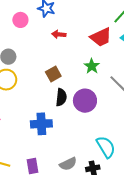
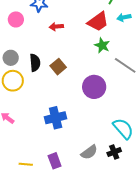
green star: (92, 66) -> (102, 45), moved
black semicircle: (61, 97) -> (35, 63), moved

